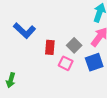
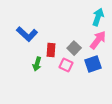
green arrow: (11, 80) -> (37, 64), moved

